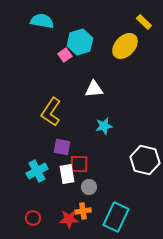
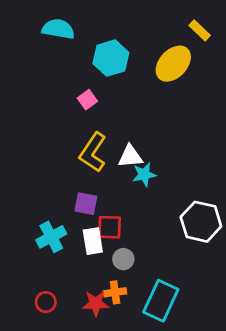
pink square: (65, 55) -> (87, 100), moved
white triangle: (94, 89) -> (130, 156), moved
yellow L-shape: (51, 112) -> (93, 152), moved

